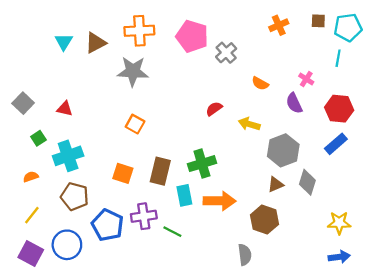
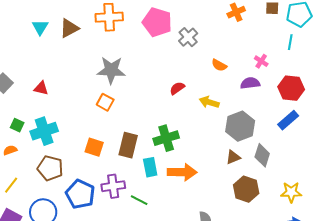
gray star: (133, 71) -> (111, 70), moved
purple semicircle: (294, 103) -> (250, 83), turned 108
green square: (38, 138) -> (17, 125), moved, turned -32
brown hexagon: (265, 220) -> (246, 189), moved

